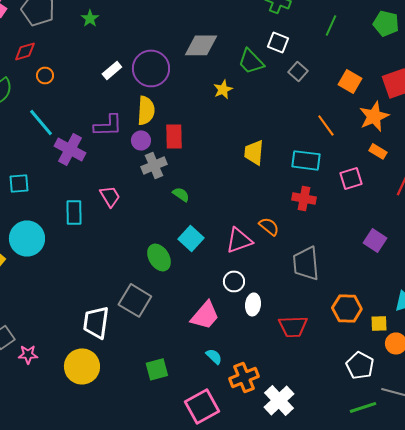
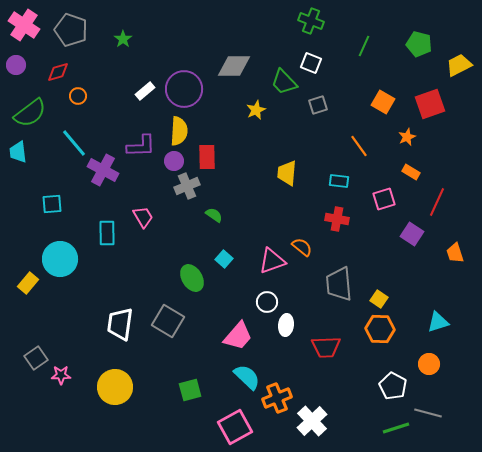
gray square: (298, 71) -> (318, 105), moved, turned 30
orange star: (374, 116) -> (407, 137), size x0.6
cyan rectangle: (306, 160) -> (339, 181), size x0.7
cyan square: (191, 238) -> (224, 259), size x0.7
purple square: (375, 240) -> (412, 234), moved
white trapezoid: (96, 322) -> (120, 324), moved
yellow square: (379, 323) -> (379, 299), moved, turned 36
cyan semicircle: (214, 356) -> (247, 377), size x1.6

